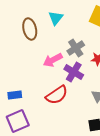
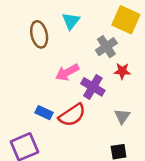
gray cross: (76, 48) -> (106, 47), moved
blue rectangle: (15, 95) -> (44, 113), moved, turned 32

